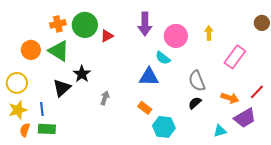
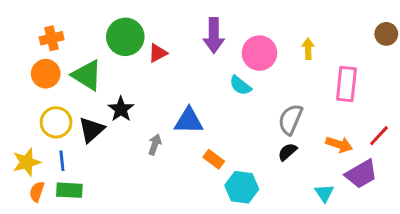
orange cross: (58, 24) -> (52, 38), moved
pink rectangle: (235, 57) -> (346, 84), turned -30
blue triangle: (149, 77) -> (189, 121), moved
gray semicircle: (197, 81) -> (290, 119), turned 45
yellow circle: (17, 83) -> (56, 122), moved
cyan triangle: (220, 131) -> (324, 193), turned -48

